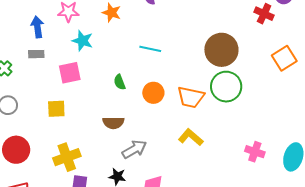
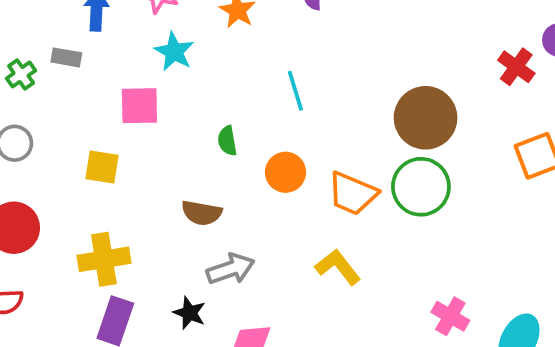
cyan line: (150, 49) -> (295, 91), turned 50
gray rectangle: (36, 54) -> (66, 57), moved

